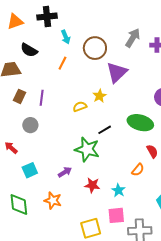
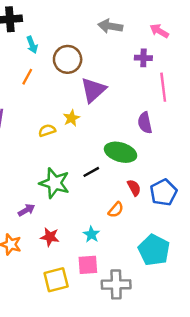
gray arrow: (133, 38) -> (110, 26), moved, turned -114
black line: (105, 130) -> (91, 172), moved
red star: (92, 185) -> (50, 237), moved

